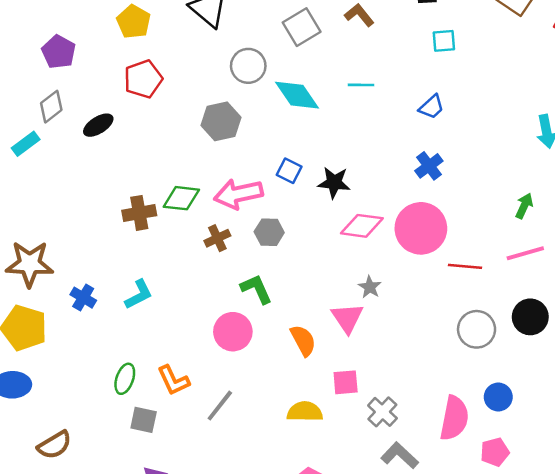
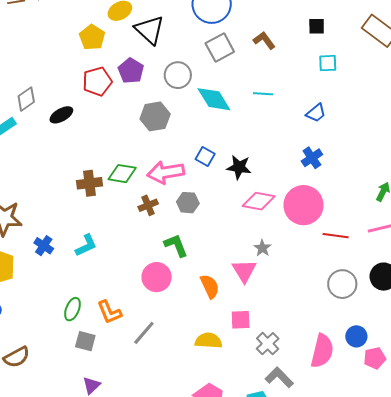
purple pentagon: (59, 52) -> (131, 71), moved
pink pentagon: (495, 452) -> (375, 358), moved

